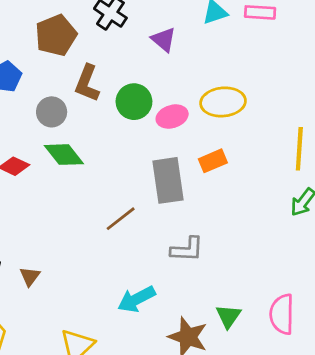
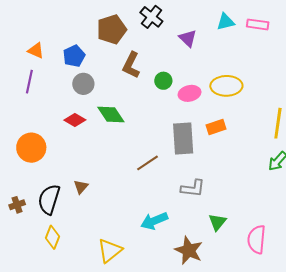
green circle: (134, 102) -> (163, 81), size x0.7
gray circle: (52, 112) -> (83, 84), moved
brown triangle: (30, 276) -> (81, 187), moved
green triangle: (228, 316) -> (217, 222), moved

